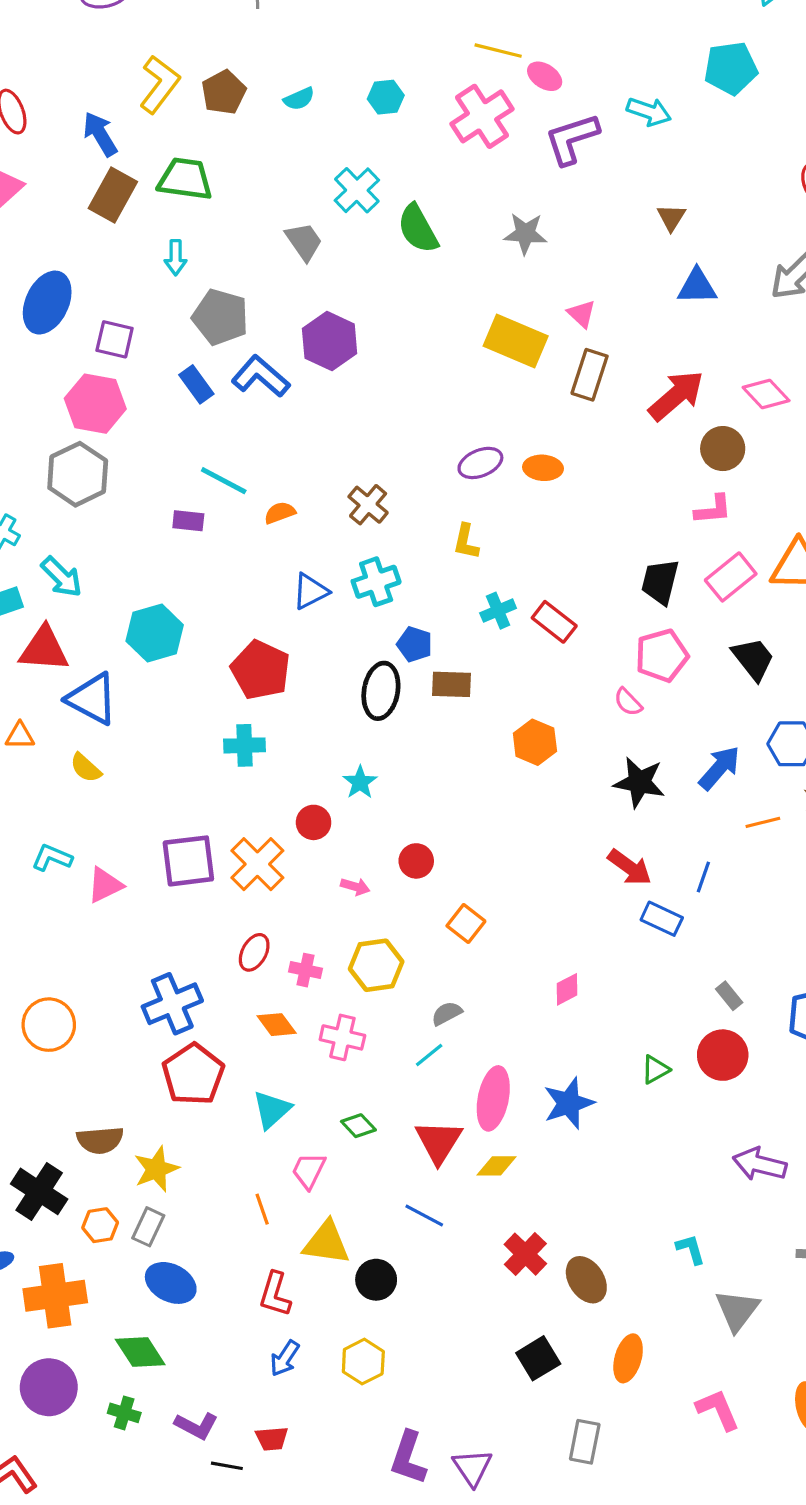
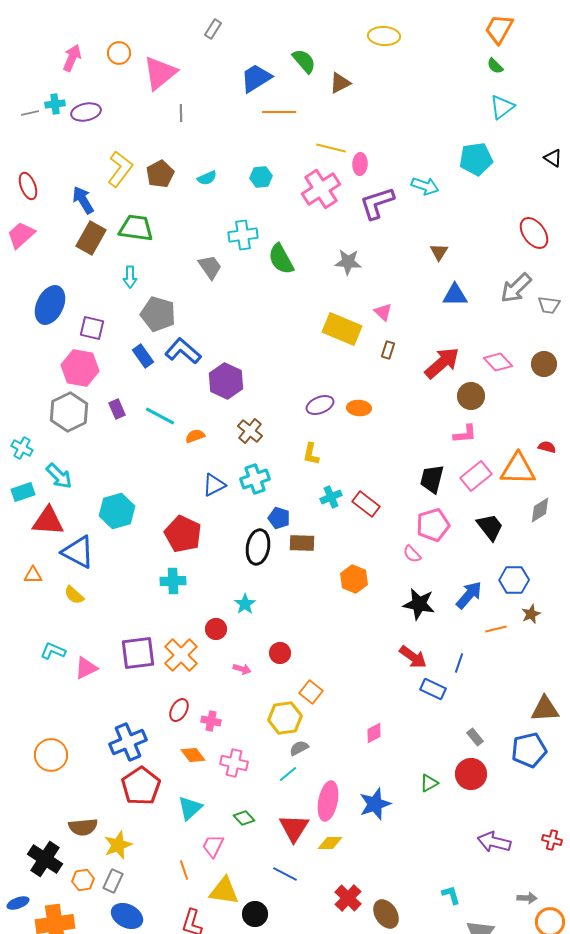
pink ellipse: (545, 76) -> (360, 164), turned 60
cyan cross: (357, 190) -> (243, 235), turned 36
purple hexagon: (330, 341) -> (226, 381), moved
brown rectangle: (590, 375) -> (388, 350), size x0.6
purple rectangle: (188, 521) -> (117, 409), moved, turned 60
yellow hexagon: (376, 965) -> (285, 718), moved

